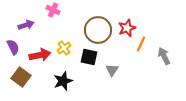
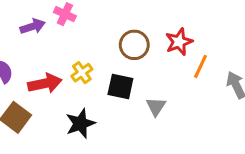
purple arrow: (26, 25) -> (33, 26), moved
brown circle: (98, 30) -> (134, 45), size x0.7

